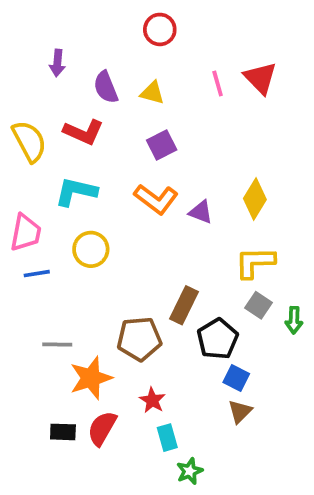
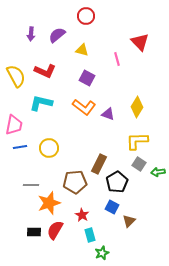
pink line: (218, 84) -> (117, 59), moved
purple semicircle: (106, 87) -> (57, 35), moved, turned 72
purple square: (162, 145) -> (87, 78), turned -35
yellow circle: (91, 249) -> (49, 148), moved
green arrow: (294, 320) -> (158, 172), turned 80
blue square: (236, 378) -> (112, 207), moved

